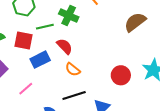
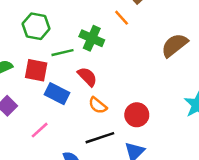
blue rectangle: (40, 60) -> (57, 94), turned 54
red circle: (121, 75) -> (137, 115), moved

